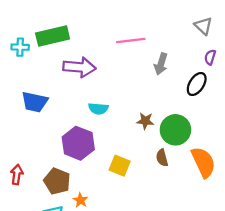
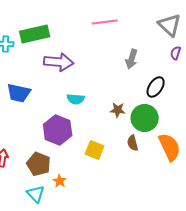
gray triangle: (203, 26) -> (170, 25), size x1.4
pink line: (131, 40) -> (105, 22), moved
black ellipse: (197, 84) -> (156, 87), moved

